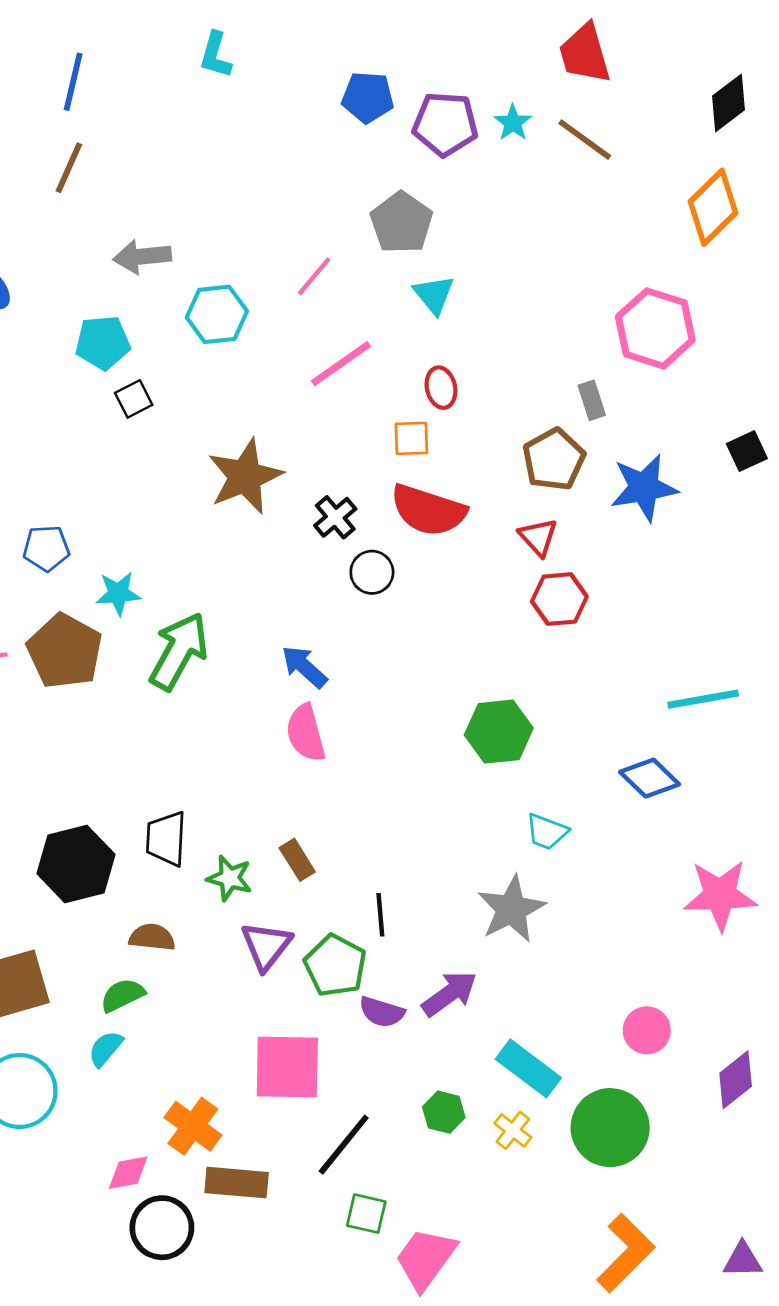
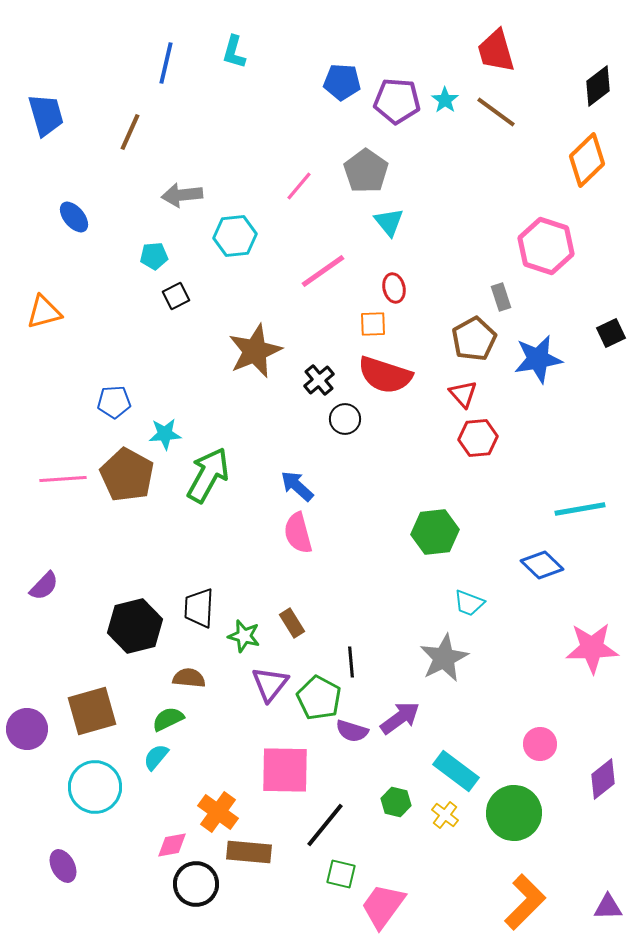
blue line: (73, 82) -> (166, 63), moved
pink line: (314, 276) -> (299, 186), moved
cyan pentagon: (103, 343) -> (154, 256), size x0.7

